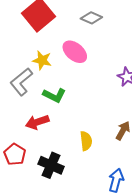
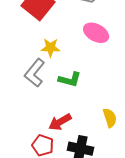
pink ellipse: (75, 52) -> (96, 33), moved
red arrow: (37, 122) -> (60, 122), moved

